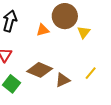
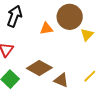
brown triangle: (63, 80) -> (61, 80), turned 42

